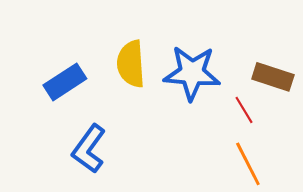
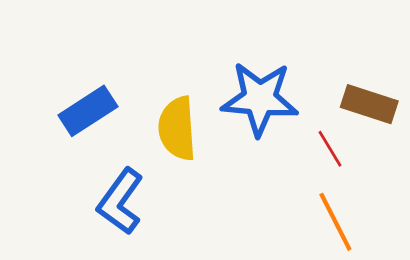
yellow semicircle: (131, 64) -> (177, 128), moved

